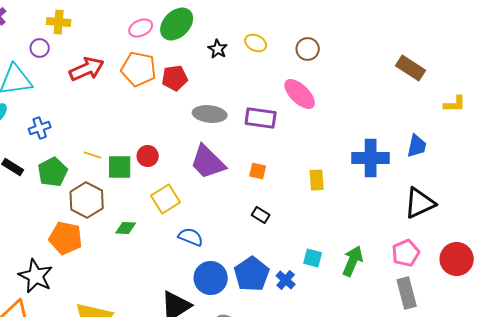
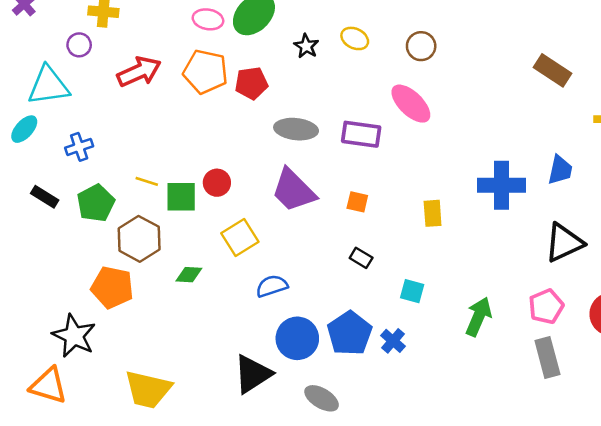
pink ellipse: (141, 28) -> (208, 19), turned 35
blue semicircle: (191, 237) -> (272, 286), turned -40
cyan square: (313, 258) -> (412, 291), moved

